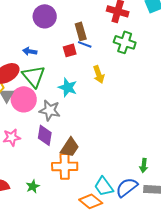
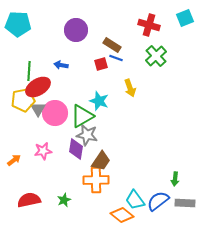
brown rectangle: (81, 31) -> (112, 45), turned -42
green cross: (125, 42) -> (156, 56), turned 30
green triangle: (34, 76) -> (82, 116), moved, turned 40
gray star: (50, 110) -> (87, 135), moved

